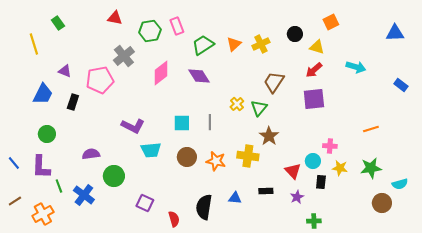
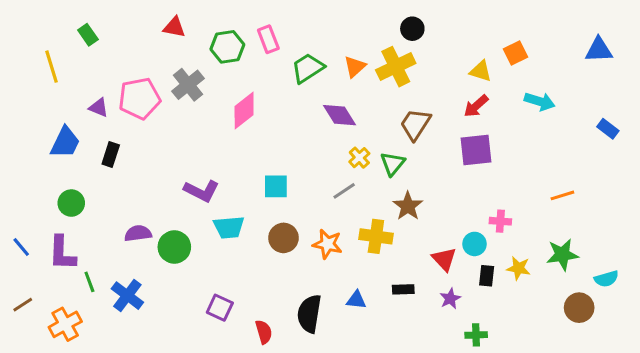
orange square: (331, 22) -> (515, 53), moved
black circle: (295, 34) -> (412, 29), moved
yellow cross: (261, 44) -> (396, 67), size x1.4
purple diamond: (199, 76) -> (340, 115), moved
pink pentagon: (100, 80) -> (139, 98), moved
gray line: (210, 122) -> (344, 191), moved, turned 56
yellow star: (340, 168) -> (518, 268), moved
green circle: (114, 176) -> (174, 247), moved

